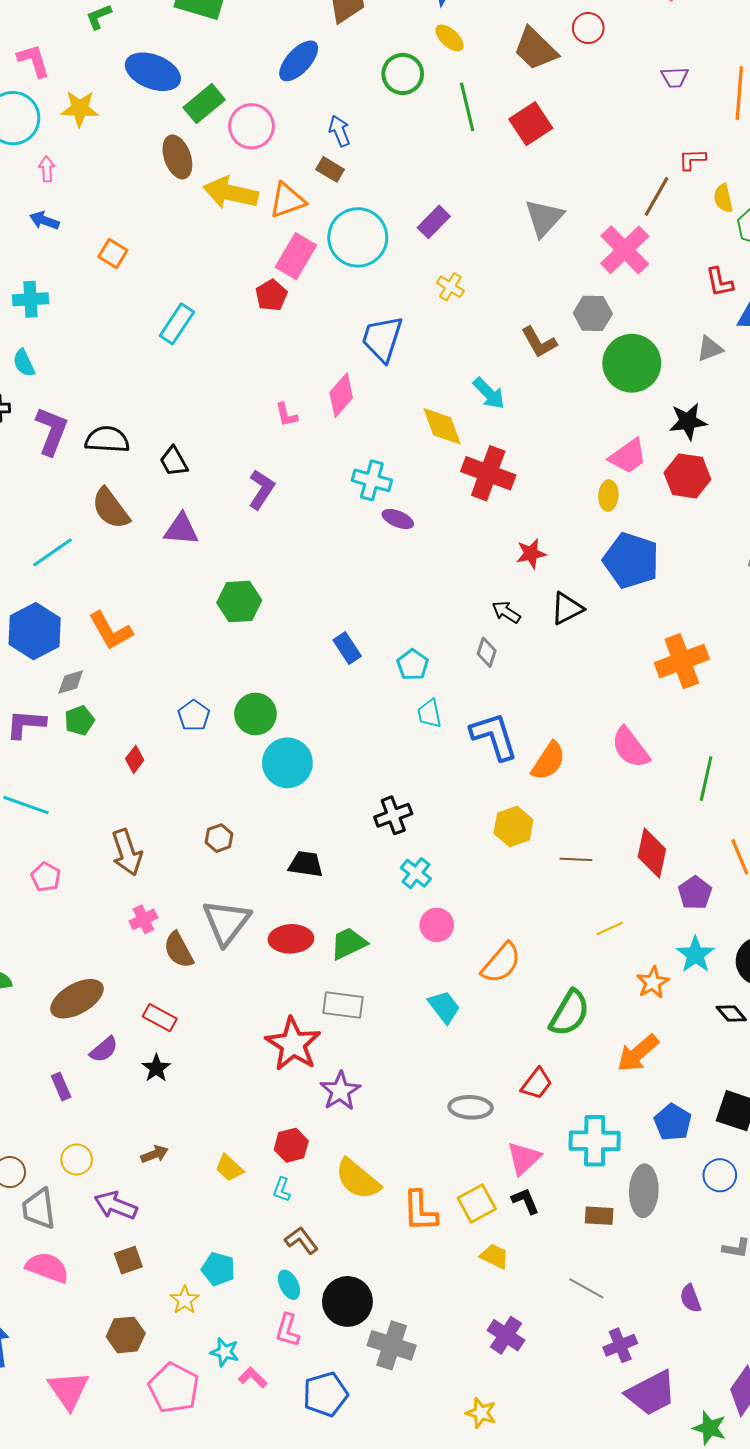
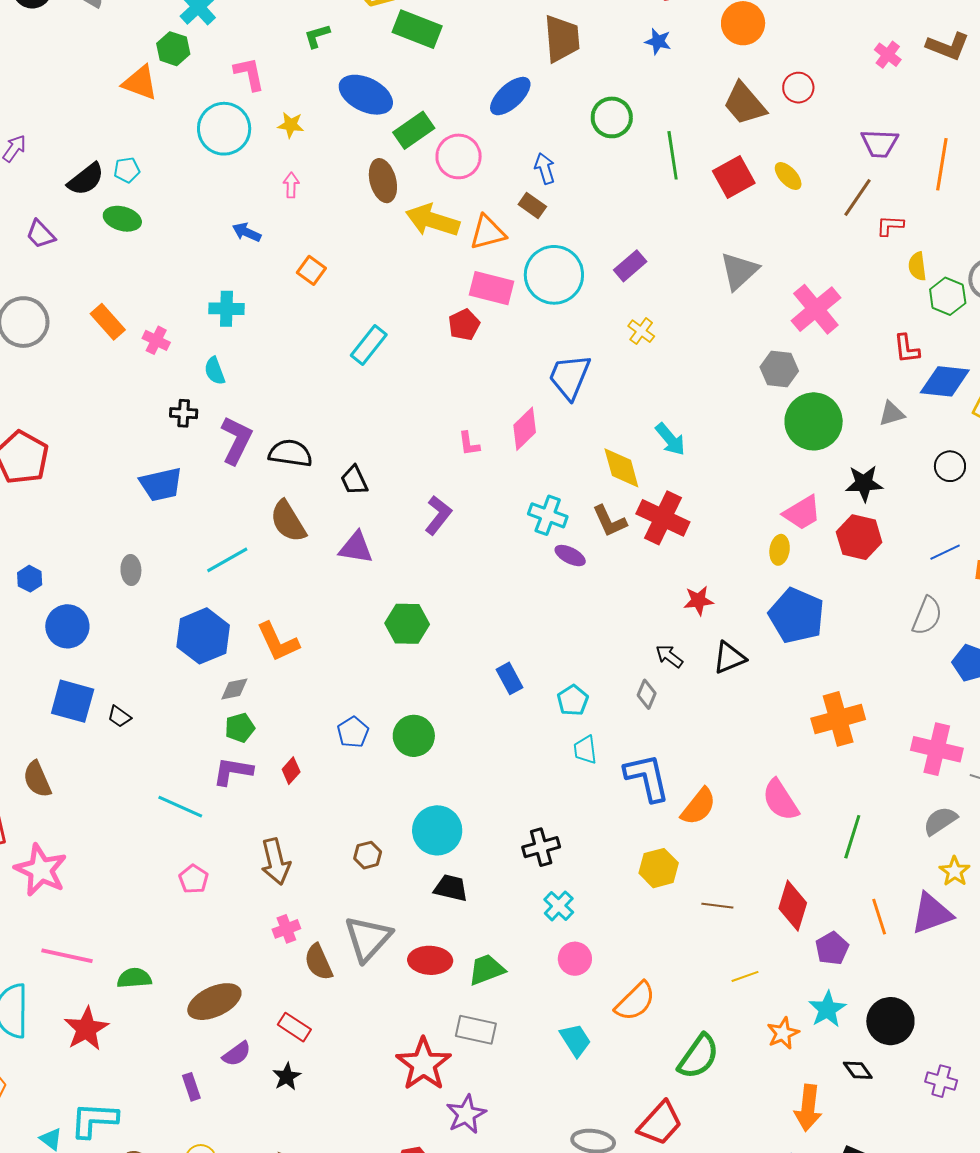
yellow ellipse: (450, 38) -> (788, 176), moved
purple trapezoid: (675, 77) -> (880, 143), size x1.4
yellow star: (80, 109) -> (291, 125), size x0.7
pink arrow: (47, 169) -> (291, 185), moved
brown line: (657, 197) -> (857, 198), moved
pink rectangle: (296, 256) -> (491, 288), turned 69
brown L-shape: (539, 342) -> (609, 521), moved
purple L-shape: (26, 724) -> (233, 771), moved
cyan circle: (287, 763) -> (437, 830), moved
orange arrow: (638, 1053) -> (808, 1108), moved, turned -48
red trapezoid: (537, 1084) -> (660, 1123), size x1.4

